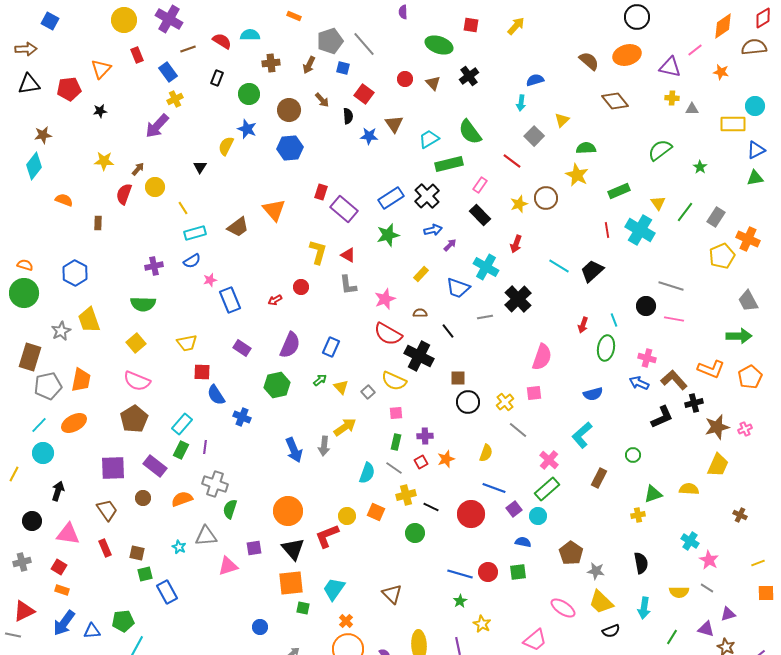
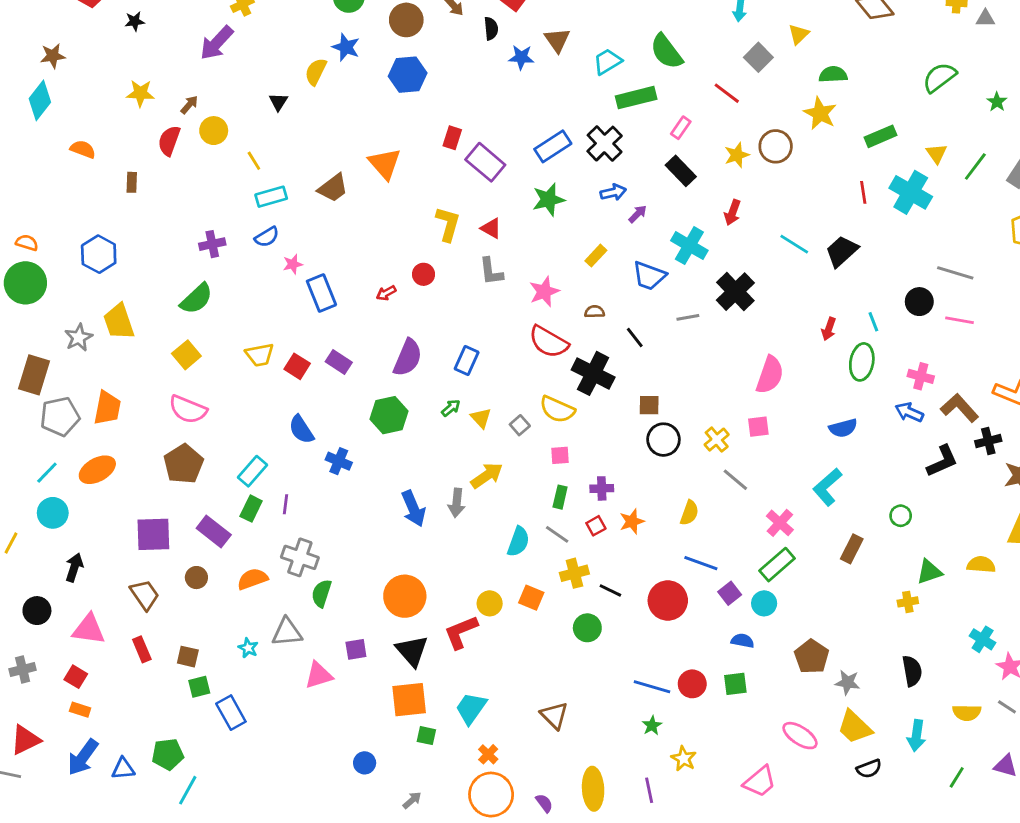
green semicircle: (143, 304) -> (196, 299), turned -45
red square: (202, 372) -> (297, 366), moved, turned 30

